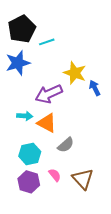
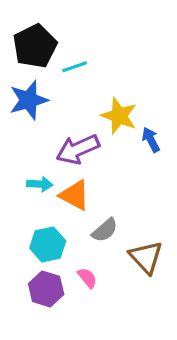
brown triangle: (83, 179) -> (146, 257), moved

